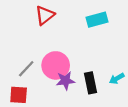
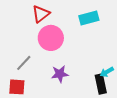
pink circle: (56, 65) -> (51, 38), moved
black rectangle: (91, 83) -> (101, 84), moved

